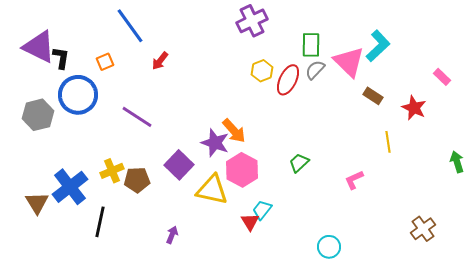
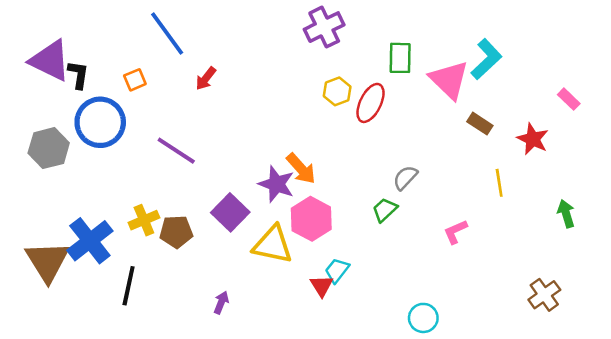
gray semicircle: (315, 70) -> (405, 178), moved
green arrow: (457, 162) -> (566, 214), moved
brown triangle: (37, 203) -> (47, 261), size x1.5

